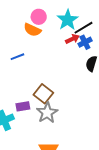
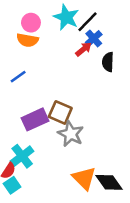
red arrow: (72, 39) -> (84, 49), moved
purple rectangle: (23, 106) -> (35, 119), moved, size x1.5

